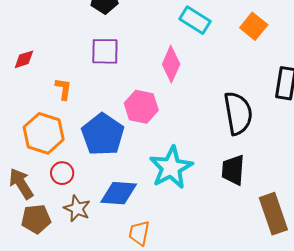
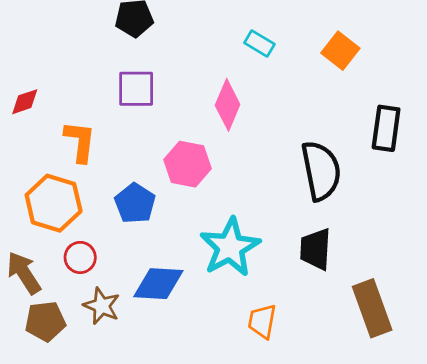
cyan rectangle: (195, 20) -> (259, 44), size x0.7
orange L-shape: (63, 89) -> (80, 141), size x1.4
blue pentagon: (103, 134) -> (135, 203), size x0.7
orange trapezoid: (139, 233) -> (262, 321), moved

